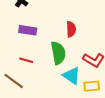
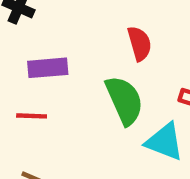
red line: (26, 60) -> (32, 116), moved

